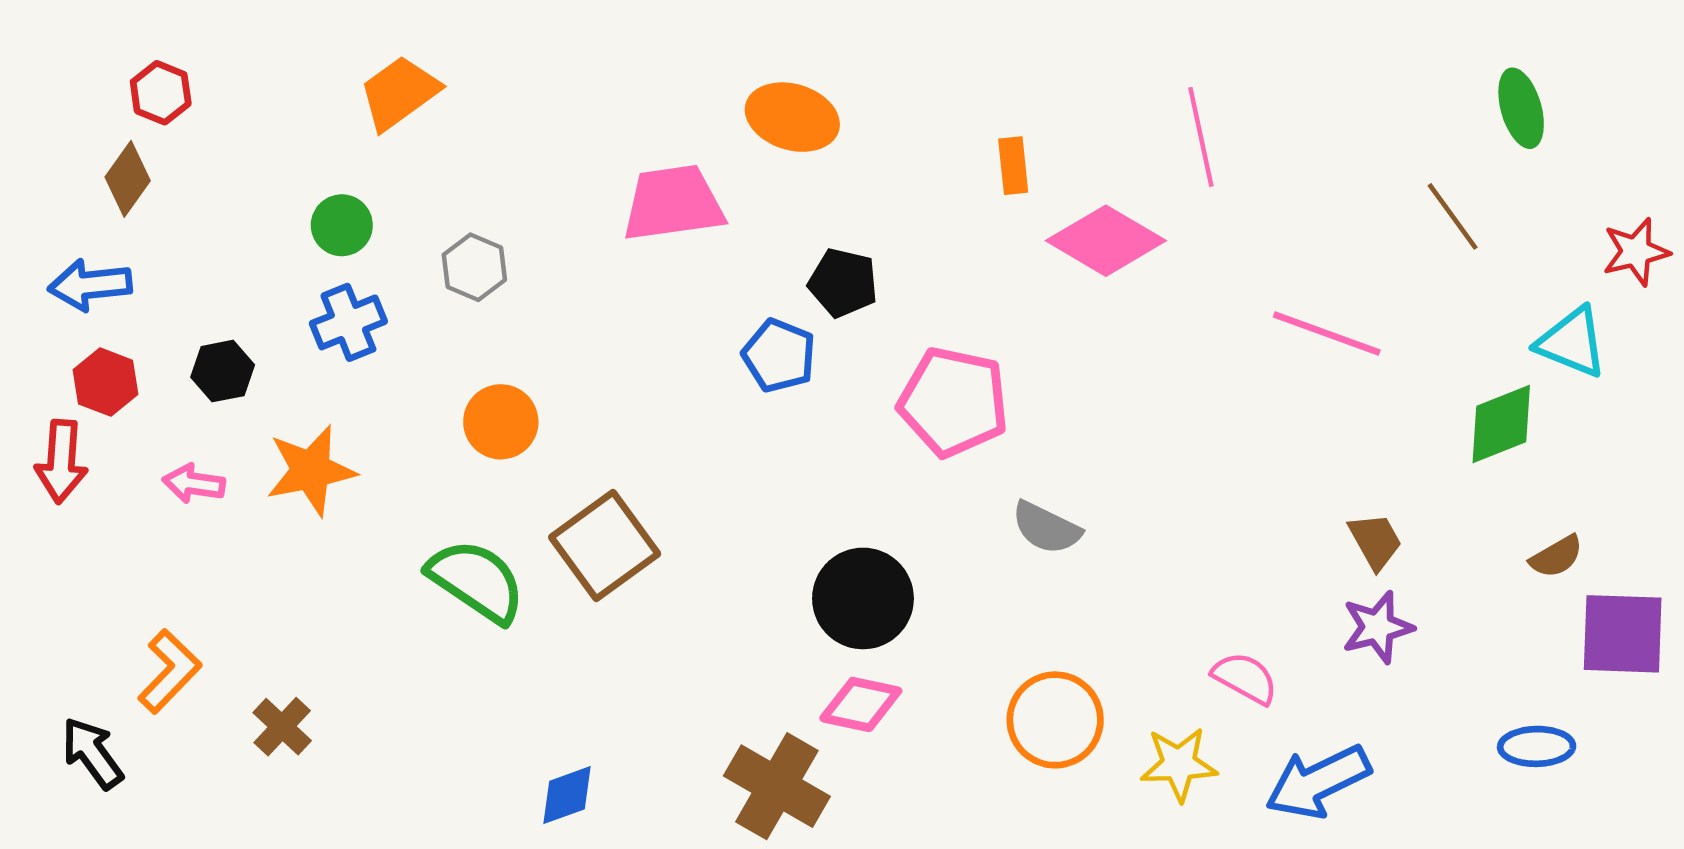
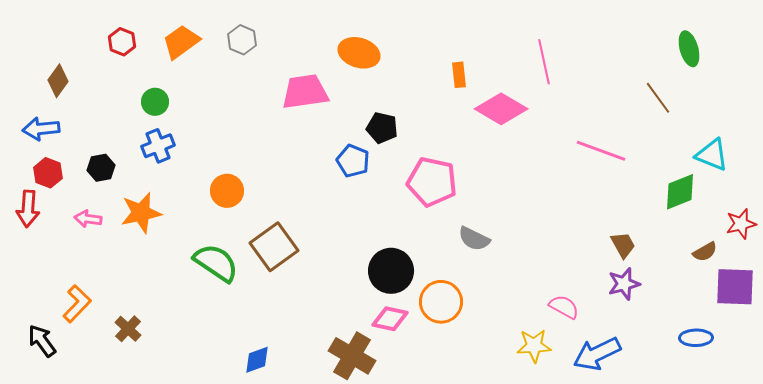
red hexagon: (161, 93) -> (122, 42), moved
red star: (1636, 252) -> (741, 224), moved
gray hexagon: (474, 267) -> (242, 40), moved
orange circle: (1055, 720) -> (441, 302), moved

